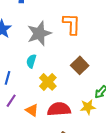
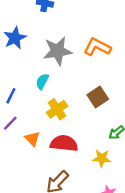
orange L-shape: (72, 24) -> (97, 47), turned -75
yellow star: (88, 107) -> (102, 158), moved

